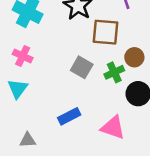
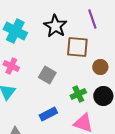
gray square: (82, 67) -> (47, 75), moved
green cross: (114, 72) -> (78, 94), moved

